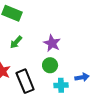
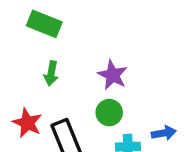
green arrow: (16, 42) -> (51, 73), turned -32

